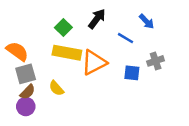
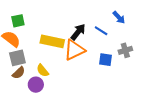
black arrow: (97, 19) -> (78, 32), moved
green square: (63, 27) -> (18, 21), moved, turned 32
purple circle: (26, 106) -> (36, 85), moved

